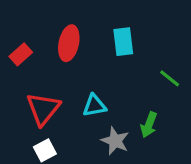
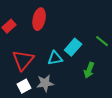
cyan rectangle: (123, 42) -> (73, 47), moved, turned 48
gray star: (115, 141) -> (45, 83), moved, turned -30

